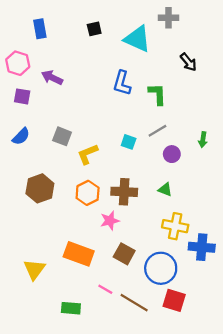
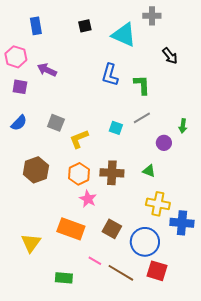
purple circle: (172, 154) -> (164, 143), moved
pink star: (110, 221) -> (88, 199), moved, turned -30

